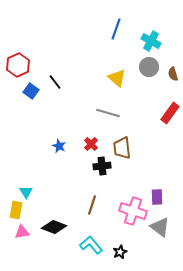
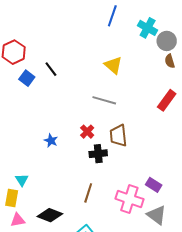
gray circle: (149, 67) -> (167, 41), moved
blue star: (59, 146) -> (51, 141), moved
purple rectangle: (157, 197) -> (154, 185), turned -56

